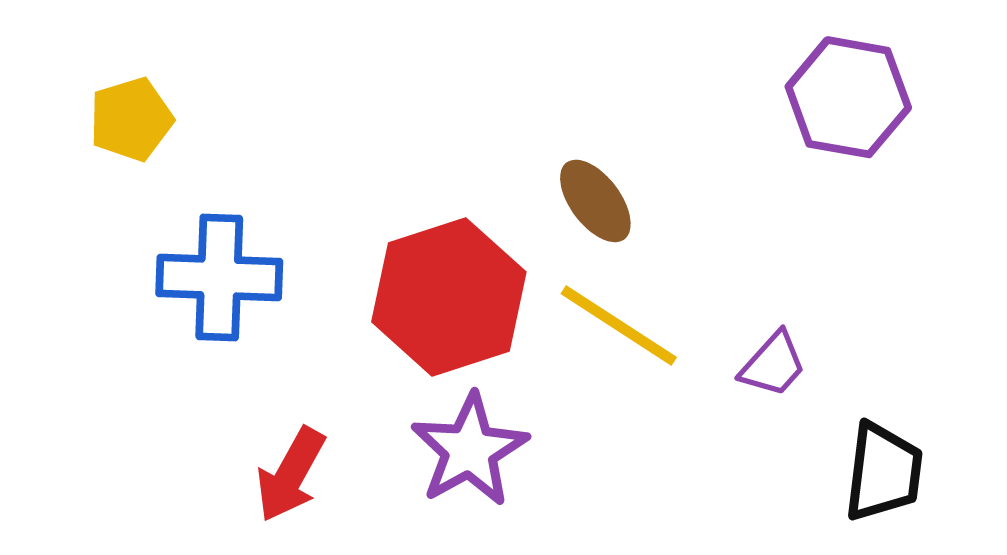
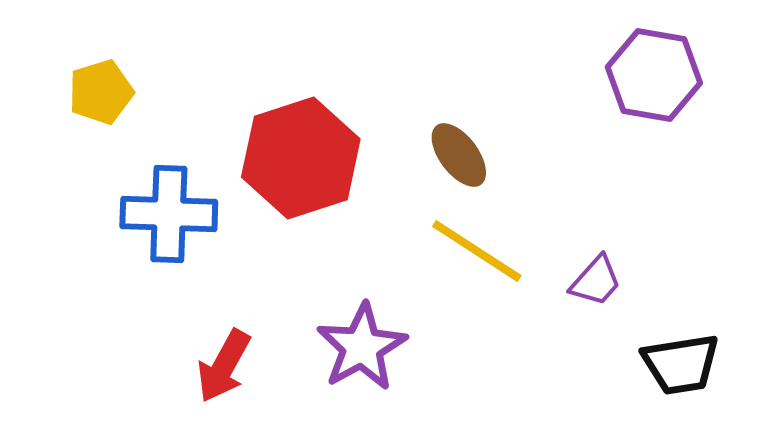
red hexagon: (449, 297) -> (301, 158), moved
black trapezoid: (883, 472) -> (681, 364), turned 74

